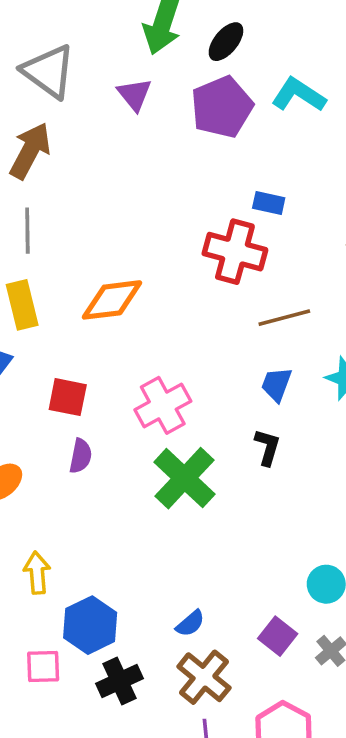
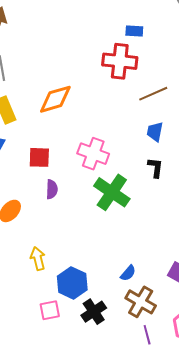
pink cross: (163, 405) -> (93, 154), turned -32

